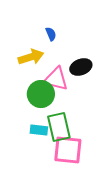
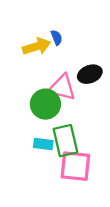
yellow arrow: (31, 57) -> (37, 46), moved

